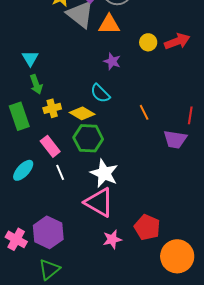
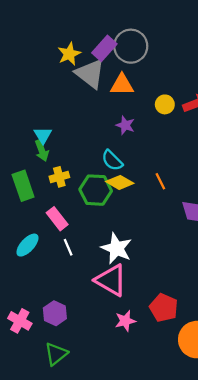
cyan triangle: (30, 58) -> (43, 135), moved
yellow diamond: (82, 113) -> (120, 182), moved
green hexagon: (88, 138) -> (96, 190), moved
purple hexagon: (48, 232) -> (55, 313), size x0.7

